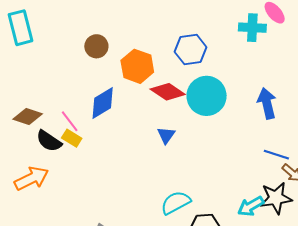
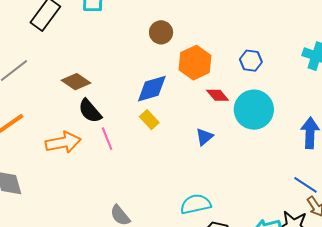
blue hexagon: (191, 50) -> (251, 61), size x0.7
red diamond: (168, 92) -> (218, 95), size x0.7
pink line: (70, 121) -> (107, 139), moved
yellow rectangle: (72, 138) -> (149, 120), moved

